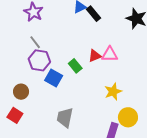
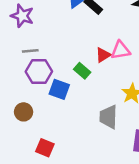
gray line: (35, 42) -> (30, 51), turned -48
red square: (15, 115) -> (45, 148), moved
gray trapezoid: (65, 118) -> (108, 117), moved

